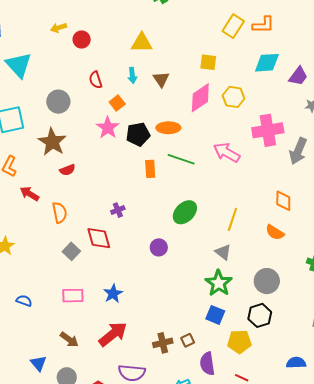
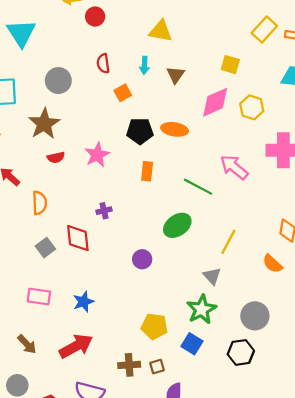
pink star: (108, 128) -> (97, 155), moved
green line: (181, 159) -> (198, 187), moved
yellow pentagon: (239, 342) -> (154, 326), moved

